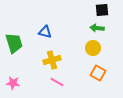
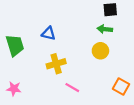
orange square: (98, 73) -> (121, 86), moved
pink line: (57, 82) -> (72, 88), moved

